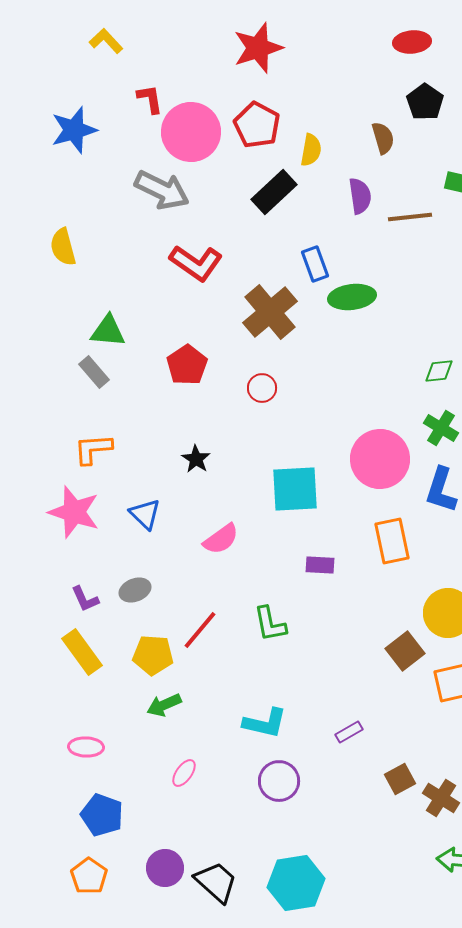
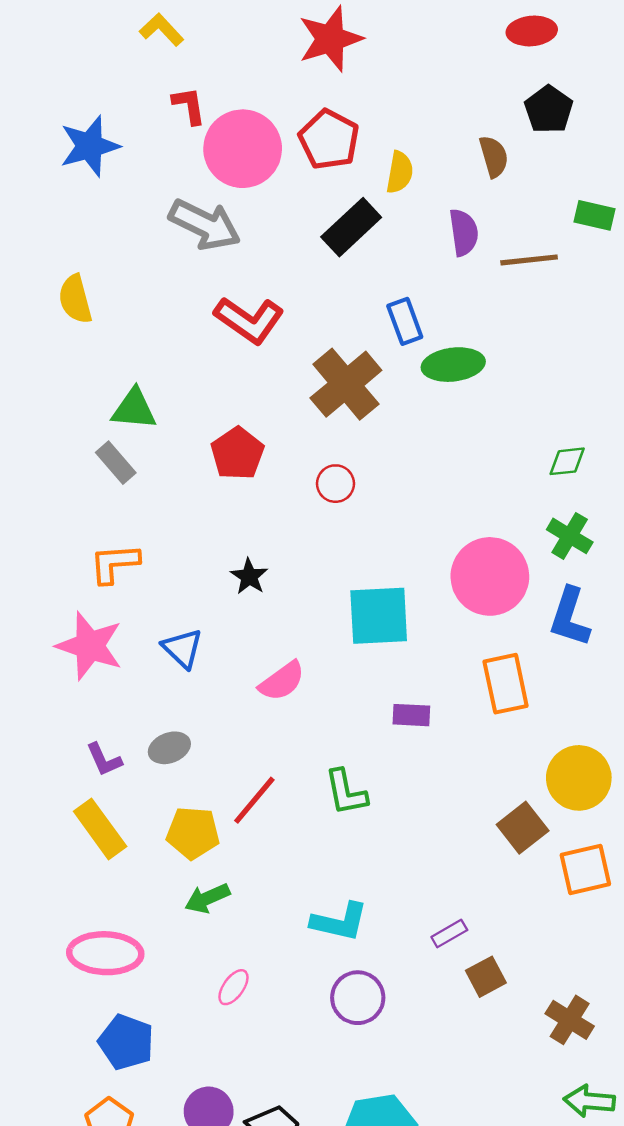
yellow L-shape: (106, 41) -> (162, 30), moved
pink ellipse: (86, 747) -> (105, 953), size x1.6
brown square: (400, 779) -> (486, 977), moved

